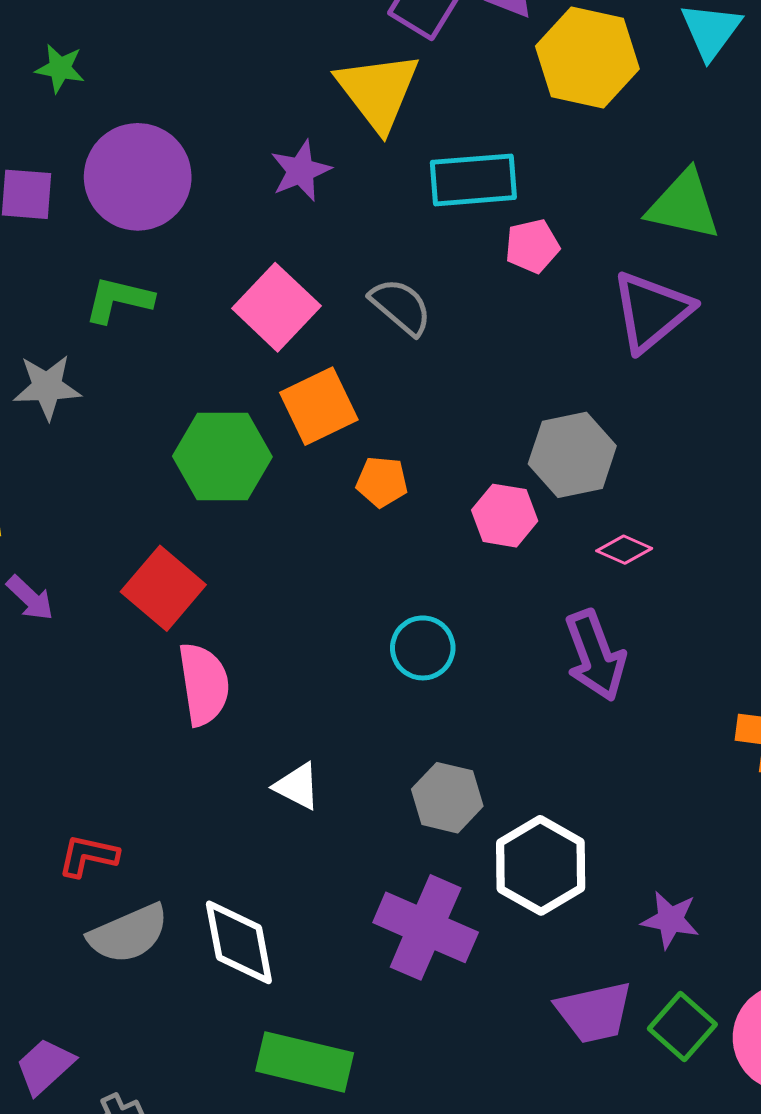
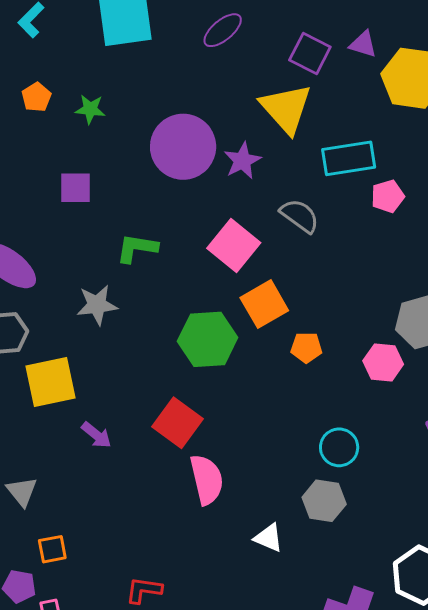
purple circle: (138, 177) -> (183, 147), moved
gray semicircle: (401, 306) -> (300, 216), moved
gray hexagon: (447, 798) -> (324, 501), moved

